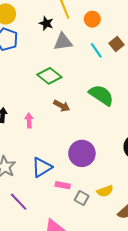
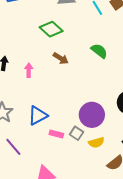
green semicircle: (101, 95) -> (99, 51), size x0.7
purple circle: (82, 153) -> (92, 115), moved
gray square: (82, 198) -> (76, 133), moved

